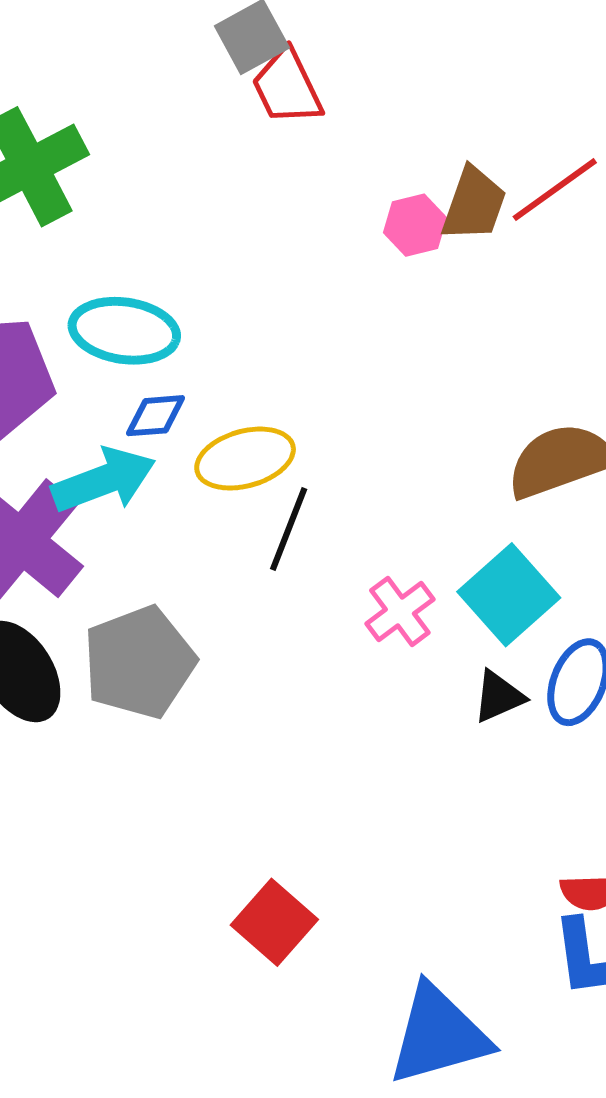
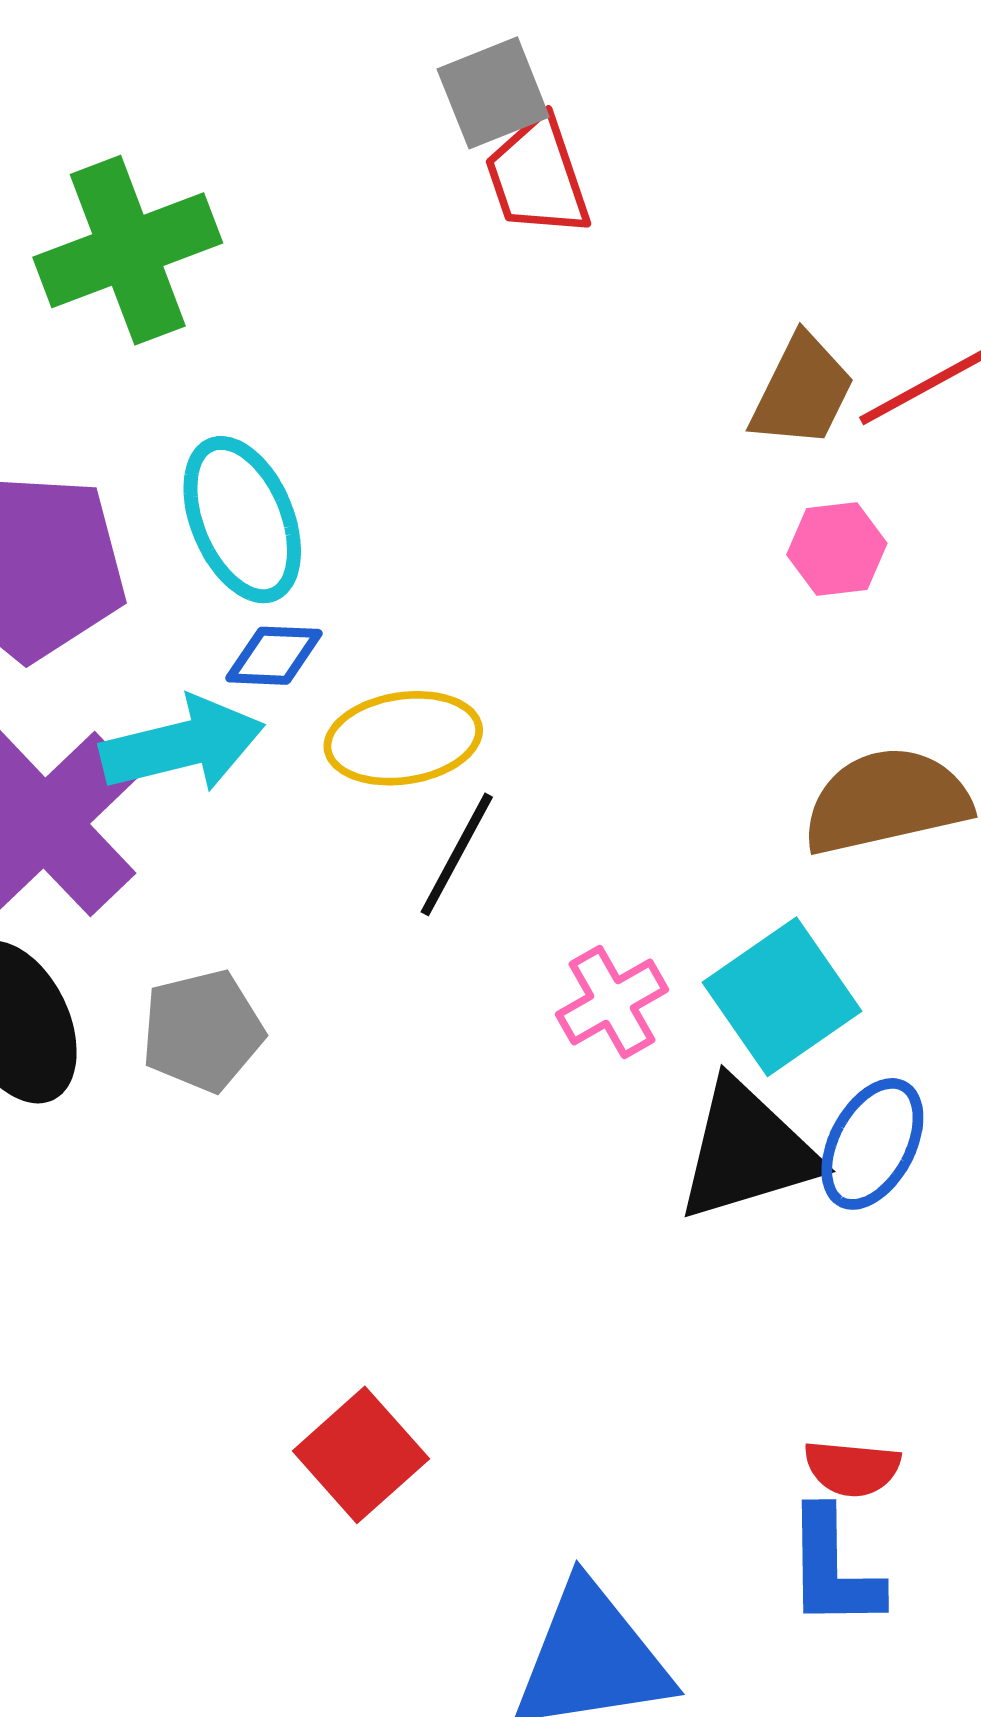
pink hexagon: (415, 225) -> (837, 549), moved
cyan ellipse: (124, 331) -> (242, 520), turned 52
gray pentagon: (139, 662) -> (202, 1031), size x0.7
black triangle: (499, 697) -> (747, 1151), size x1.8

